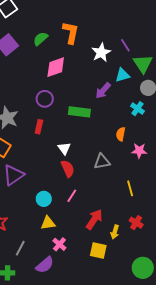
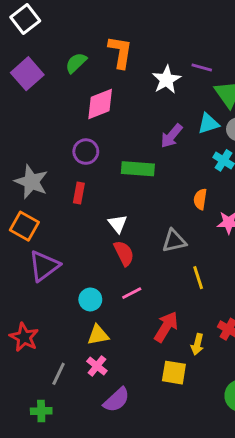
purple line: (125, 45) -> (202, 67), turned -40
cyan triangle: (122, 75) -> (208, 124), moved
yellow line: (130, 188) -> (198, 278), moved
pink line: (72, 196) -> (132, 293), turned 32
pink cross: (59, 244) -> (97, 366), moved
purple semicircle: (45, 265) -> (117, 400), moved

